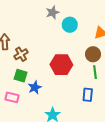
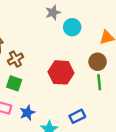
blue star: (35, 87) -> (27, 113), moved
blue rectangle: (88, 95) -> (77, 116), moved, turned 56

